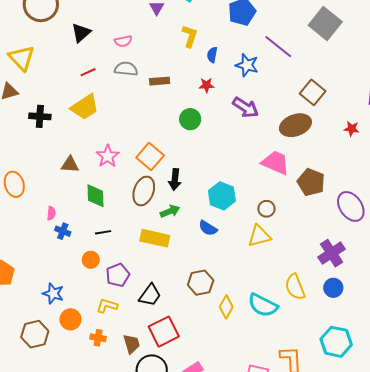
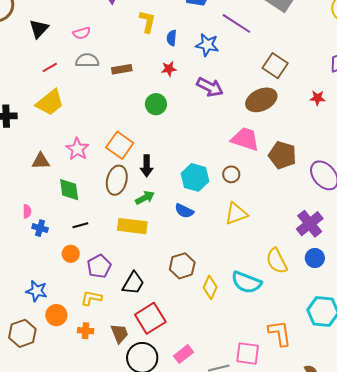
brown circle: (266, 209) -> (231, 174), moved

